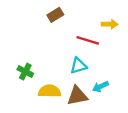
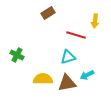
yellow arrow: (110, 24) -> (95, 21), turned 96
green cross: (25, 72) -> (17, 55), moved

